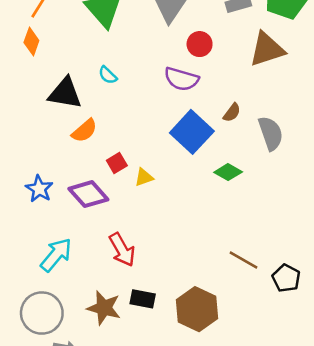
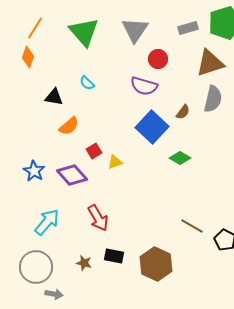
black triangle: (65, 93) -> (54, 97), size x0.7
gray semicircle: (271, 133) -> (213, 99), moved, turned 32
brown star: (104, 308) -> (84, 263), size x0.6

